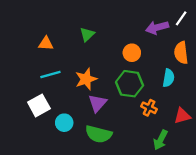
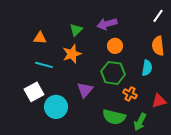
purple arrow: (157, 28) -> (107, 24), moved
cyan line: (50, 75) -> (44, 65), turned 30
orange star: (86, 79) -> (72, 54), moved
cyan circle: (64, 123) -> (56, 107), size x1.5
green semicircle: (99, 134) -> (114, 117), moved

